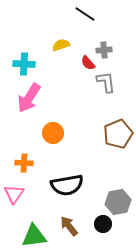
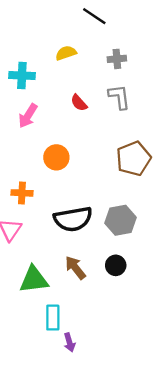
red semicircle: (88, 63) -> (79, 103), moved
pink arrow: (29, 98) -> (28, 116), size x0.7
gray hexagon: (118, 202) -> (120, 220), moved

